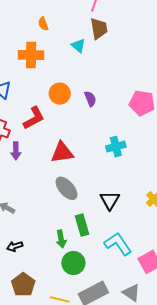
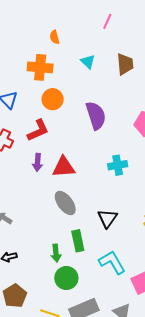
brown trapezoid: (99, 29) -> (125, 64), moved
orange circle: (60, 94) -> (53, 99), moved
purple semicircle: (90, 99) -> (96, 116), size x1.8
purple arrow: (16, 151) -> (38, 162), moved

